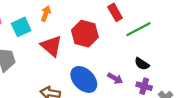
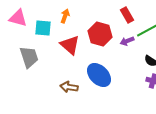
cyan square: (21, 27) -> (43, 28), turned 30
purple arrow: (115, 78) -> (127, 41), moved, turned 128

